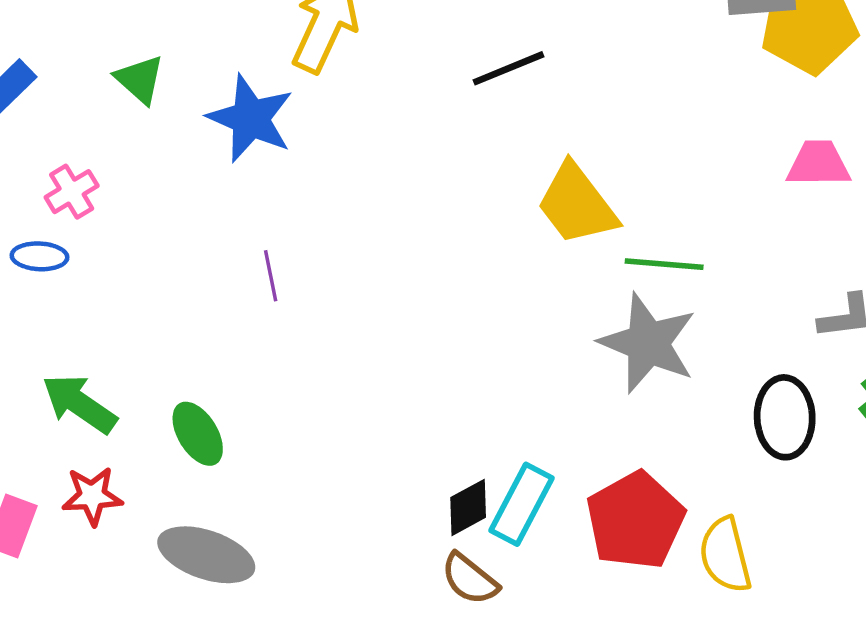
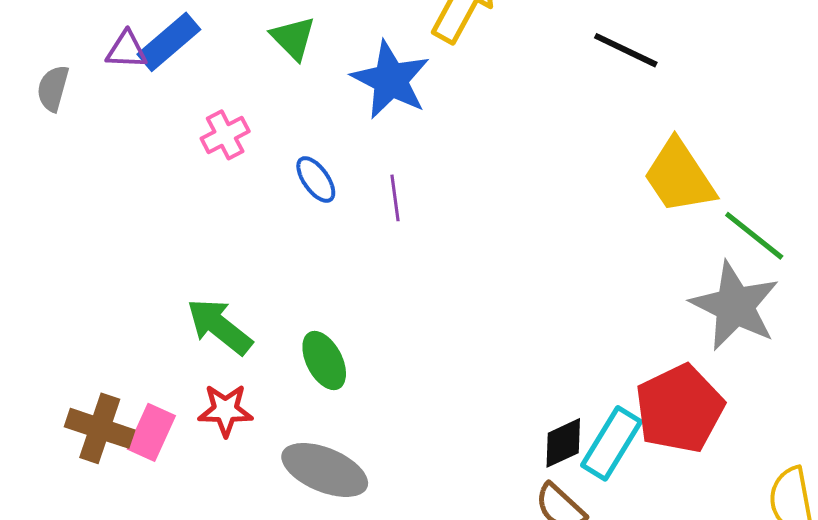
black line: (509, 68) -> (626, 50), turned 44
blue ellipse: (39, 256) -> (316, 179), moved, turned 48
green line: (664, 264) -> (754, 236), turned 30
purple line: (271, 276) -> (395, 198), moved
red pentagon: (635, 520) -> (679, 409), moved

